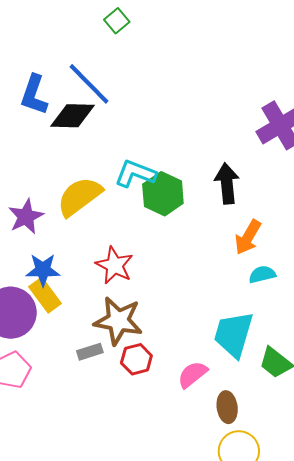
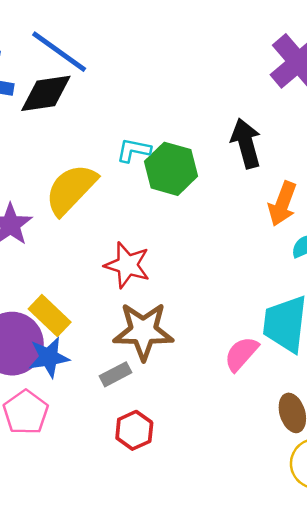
cyan L-shape: (135, 174) -> (134, 150), size x0.7
blue star: (43, 270) -> (49, 357), moved
red hexagon: (136, 359) -> (134, 430), moved
pink semicircle: (192, 374) -> (241, 354), moved

